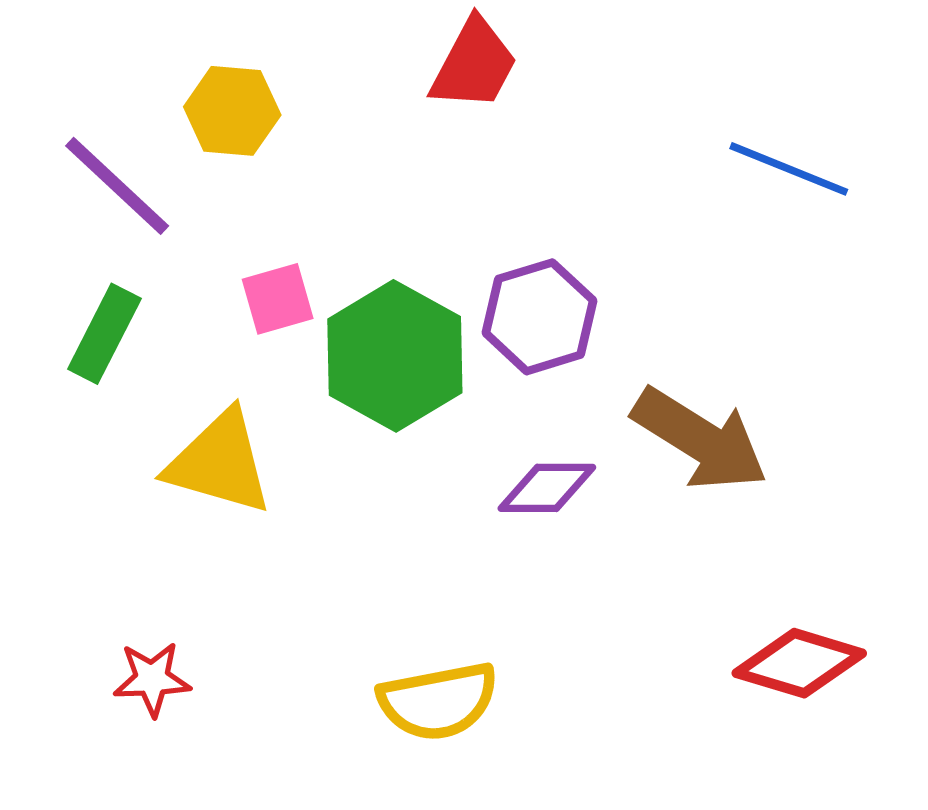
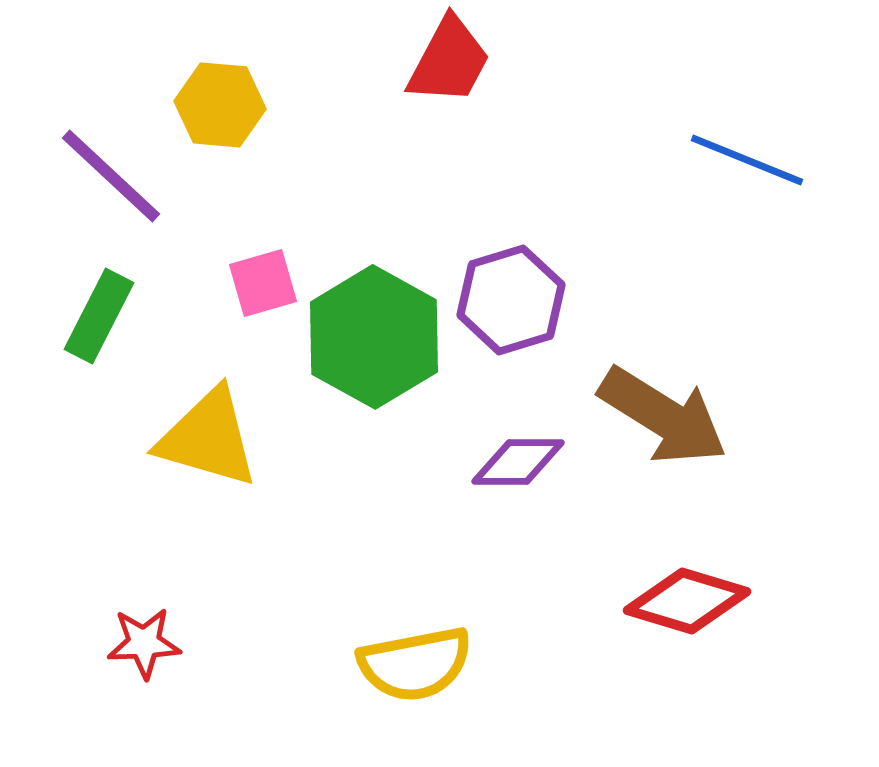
red diamond: (799, 663) -> (687, 601), moved

